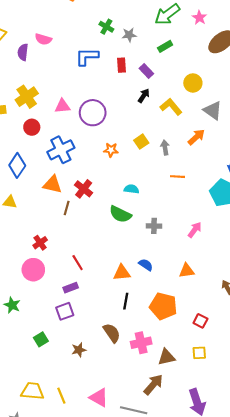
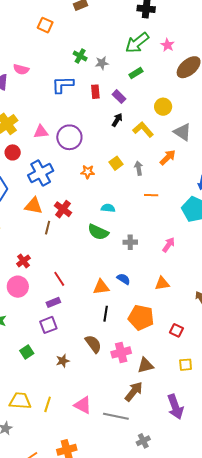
yellow square: (199, 353) -> (186, 365), moved
yellow line: (61, 396) -> (48, 404), turned 42

